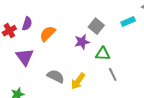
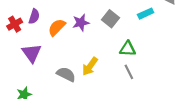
purple star: (82, 42) -> (81, 23), moved
green triangle: (103, 54) -> (128, 49), moved
yellow arrow: (78, 81) -> (90, 66), moved

